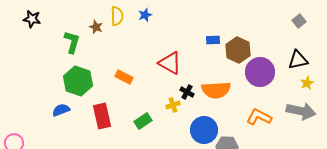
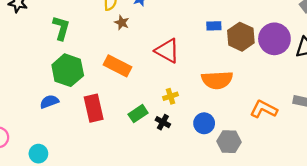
brown star: (96, 27) -> (122, 23), moved
purple circle: (260, 72) -> (274, 39), moved
orange rectangle: (124, 77) -> (117, 66), size x1.4
black cross: (187, 92) -> (163, 122), moved
blue circle: (204, 130) -> (204, 123), size x0.7

